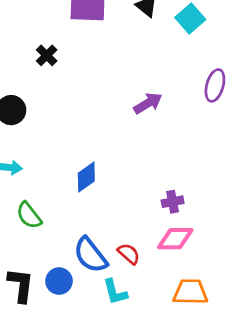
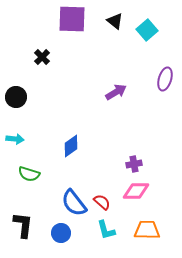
green semicircle: (29, 215) -> (29, 174), turned -35
blue circle: (59, 281) -> (61, 233), moved
cyan L-shape: (115, 292) -> (106, 230), moved

